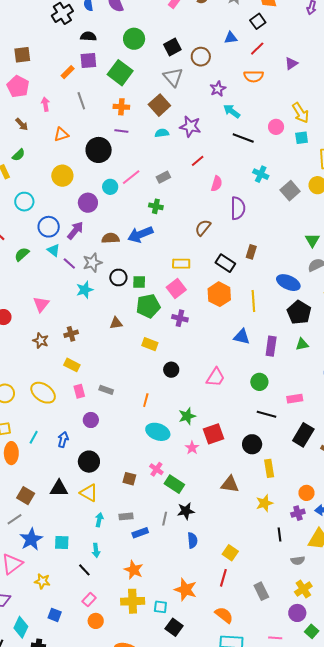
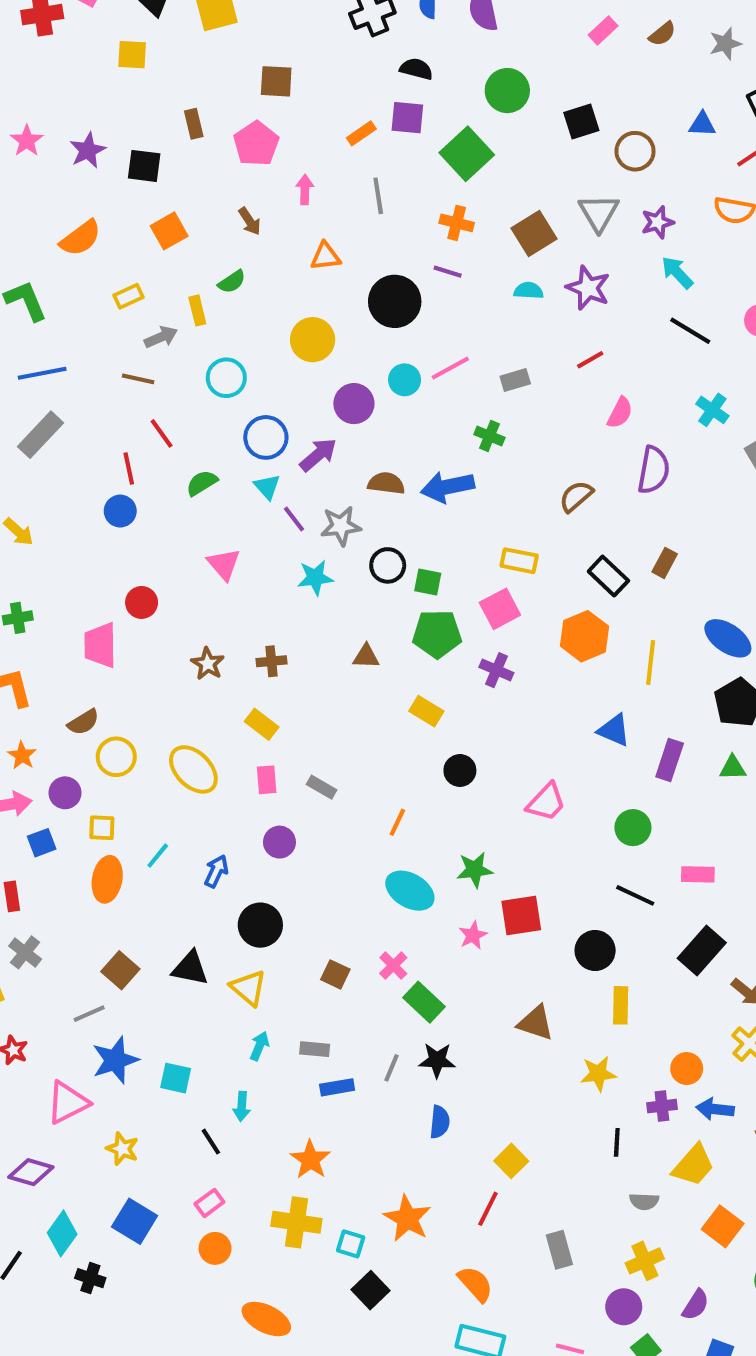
gray triangle: (173, 77) -> (599, 213), moved
pink triangle: (41, 304) -> (224, 564), moved, turned -30
blue square: (55, 615) -> (135, 1221), size x1.5

